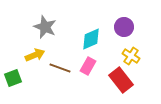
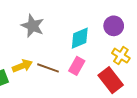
yellow arrow: (35, 55) -> (22, 66), moved

